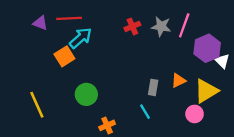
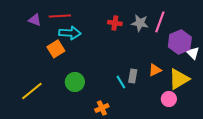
red cross: (132, 26) -> (115, 23), turned 32
cyan arrow: (81, 38) -> (70, 33), turned 45
yellow line: (37, 105) -> (32, 91), turned 75
cyan line: (145, 112) -> (121, 82), moved
orange cross: (107, 125) -> (102, 108), moved

